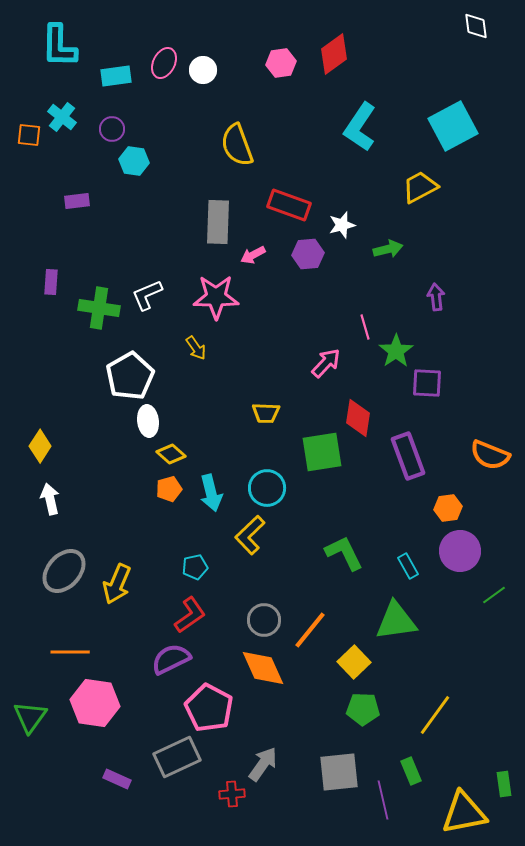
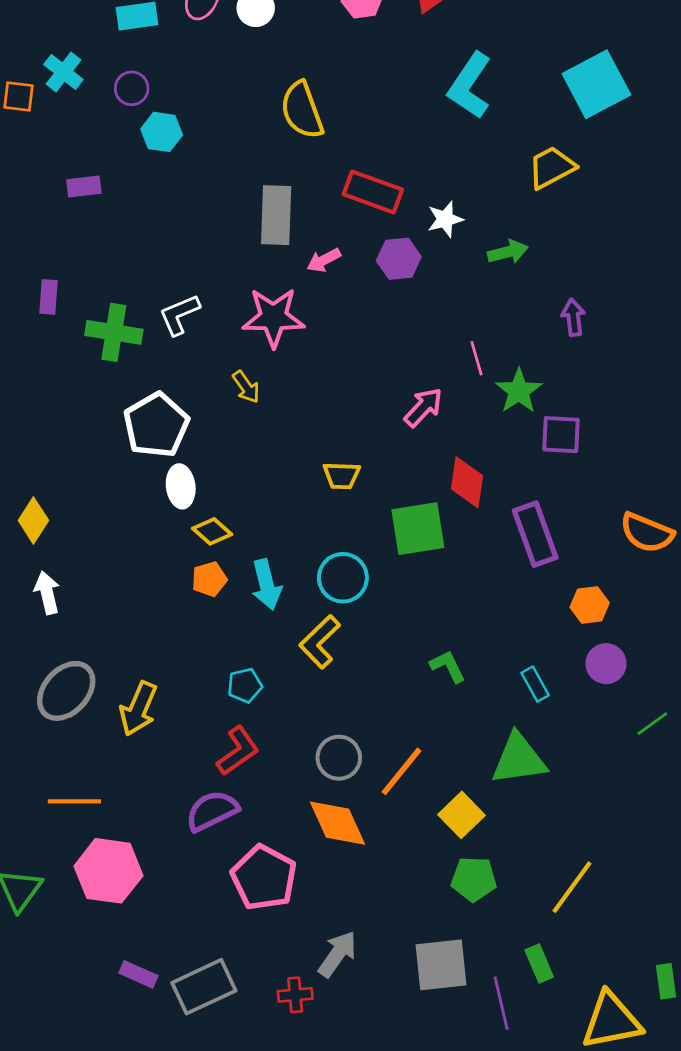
purple circle: (460, 551) -> (606, 664), size x0.7
green L-shape: (344, 553) -> (448, 666), size x0.7
gray rectangle: (177, 757) -> (204, 987), moved

